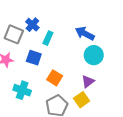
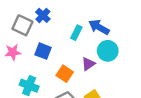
cyan rectangle: (48, 38) -> (76, 33), moved
purple triangle: (88, 81) -> (88, 64), moved

